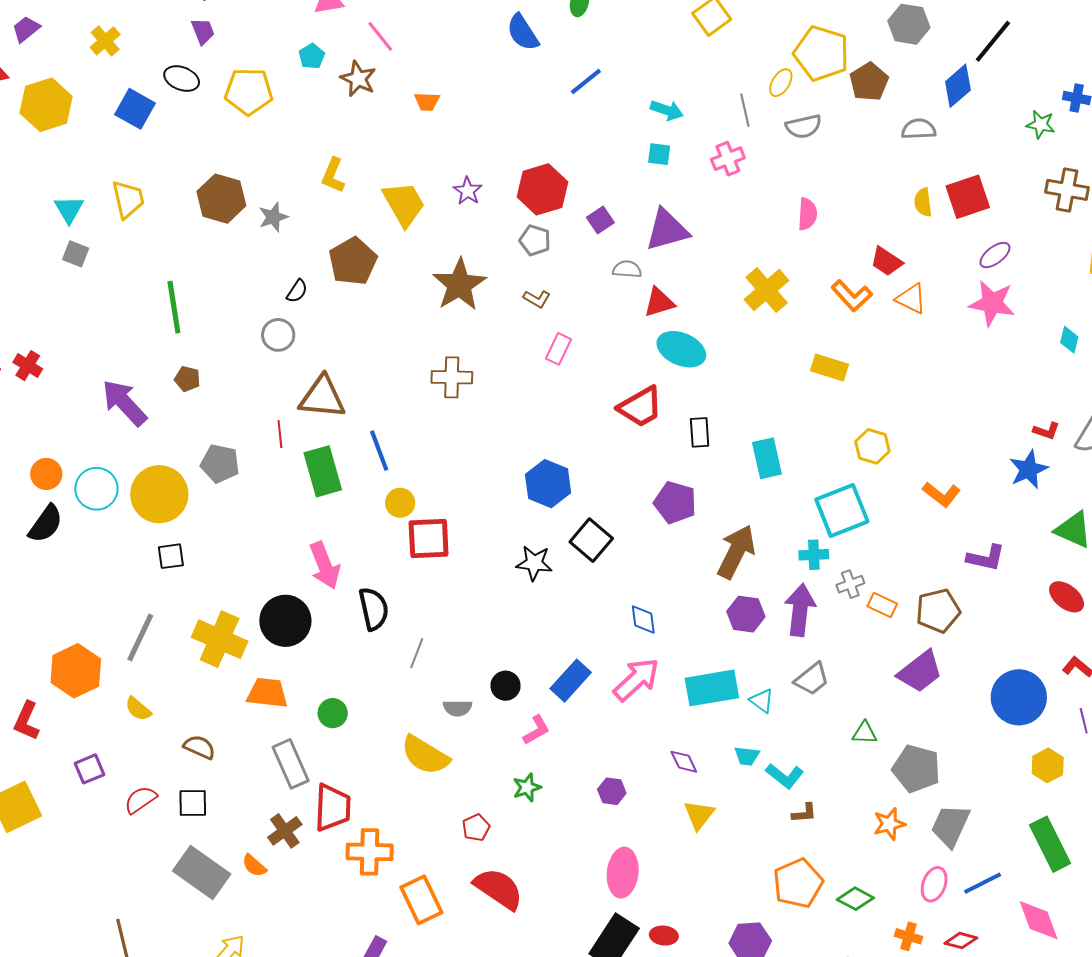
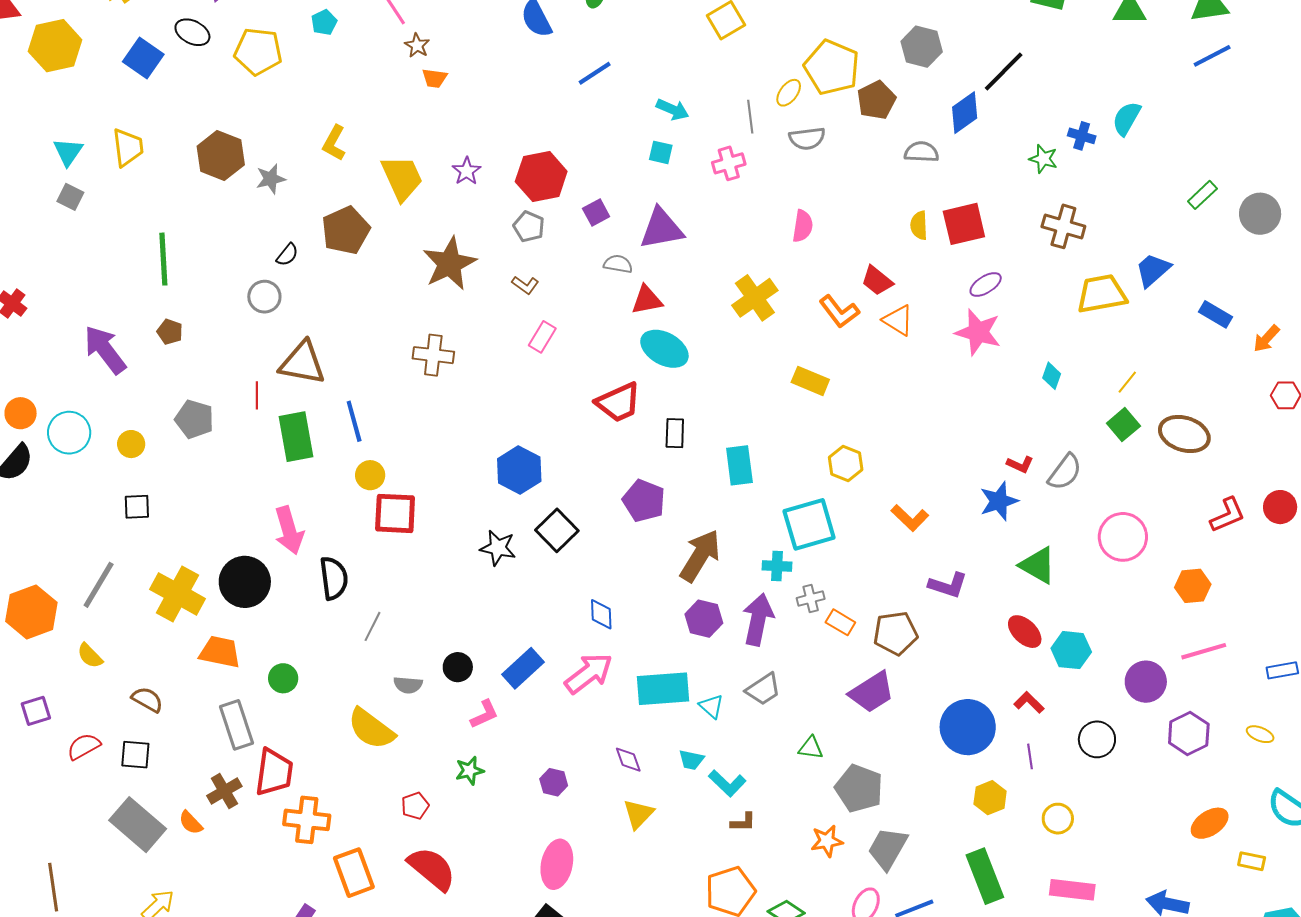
brown star: (358, 79) -> (417, 45), moved, size x0.7
yellow circle: (159, 494) -> (131, 444), size x0.5

